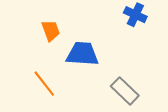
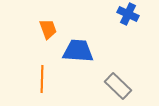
orange line: (44, 84) -> (42, 79), turned 40

